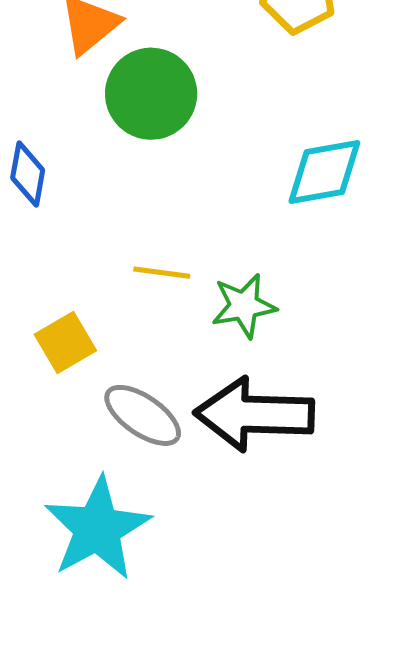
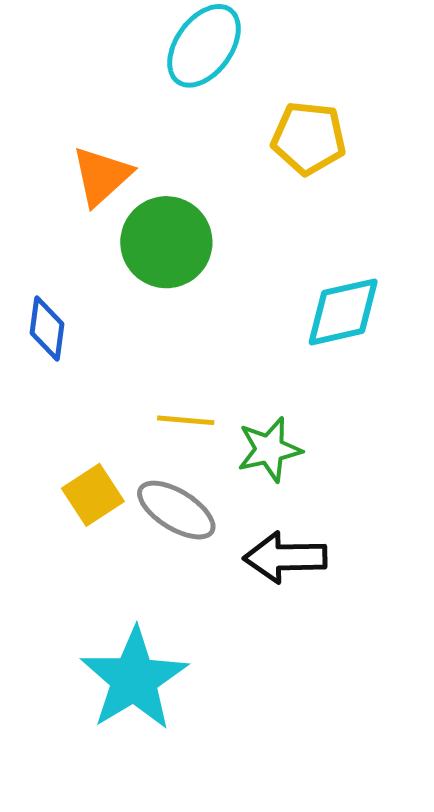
black arrow: (254, 414) -> (285, 557), size x0.7
gray ellipse: (143, 415) -> (176, 510), moved

